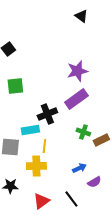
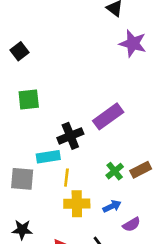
purple star: (77, 71) -> (133, 43), moved, turned 30
green cross: (83, 132) -> (115, 171), moved, turned 32
yellow cross: (36, 166) -> (77, 204), moved

